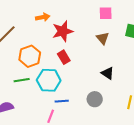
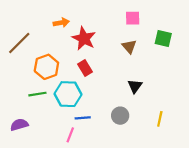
red star: (63, 31) -> (84, 39), turned -30
black triangle: (108, 73) -> (135, 86), turned 32

